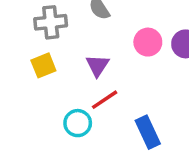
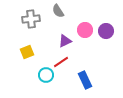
yellow square: (43, 65) -> (27, 52), moved
purple triangle: (97, 65) -> (65, 41), moved, turned 32

